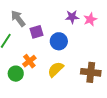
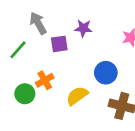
purple star: (72, 17) -> (83, 28), moved
blue circle: (59, 41) -> (106, 73), moved

